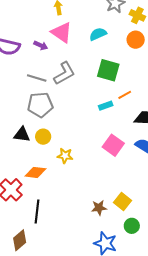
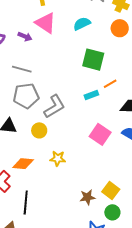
gray L-shape: (64, 73) -> (54, 106), moved
yellow circle: (43, 137) -> (39, 130), moved
yellow star: (65, 156) -> (58, 158), moved
green circle: (132, 226) -> (112, 212), moved

